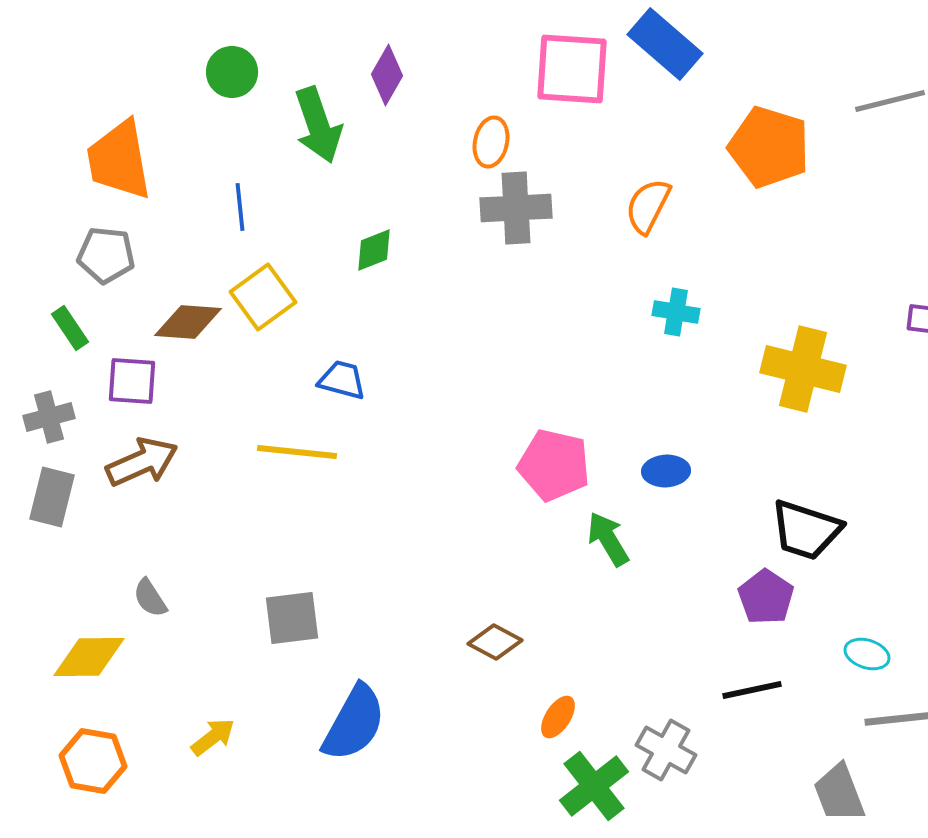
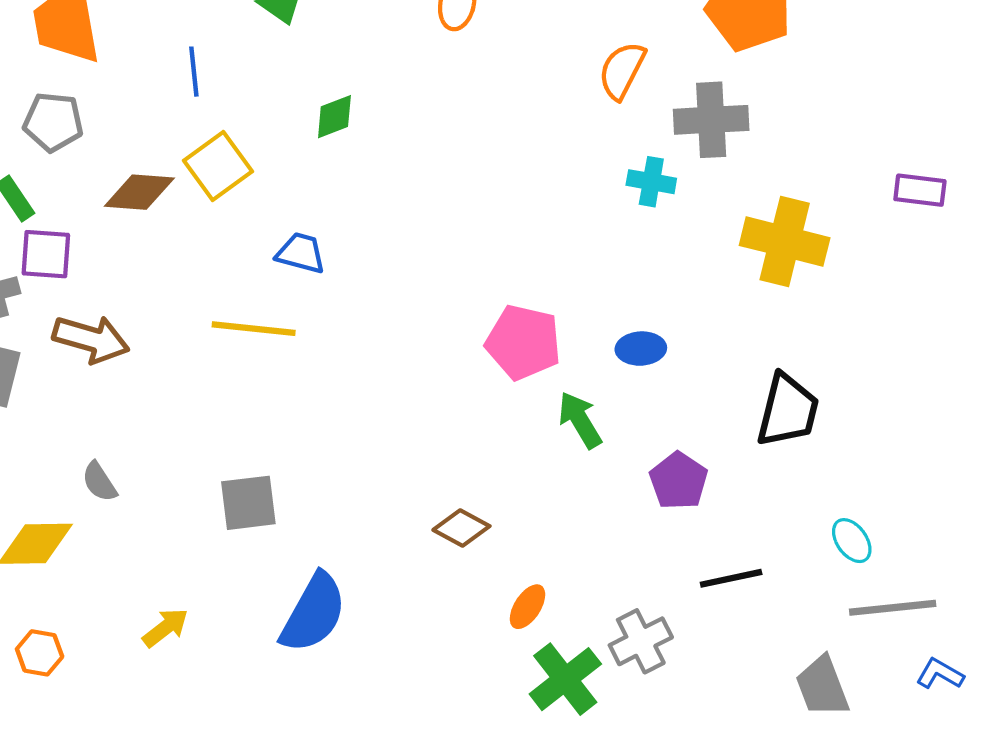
gray cross: (516, 208) -> (711, 120), moved
purple square: (132, 381) -> (46, 254), moved
brown arrow: (142, 462) -> (91, 339), turned 40
black trapezoid: (806, 530) -> (788, 410), turned -94
purple pentagon: (766, 597) -> (679, 481), moved
cyan ellipse: (867, 654) -> (852, 541), turned 36
gray cross: (666, 750) -> (641, 641), turned 34
orange hexagon: (93, 761) -> (40, 653), size x0.7

